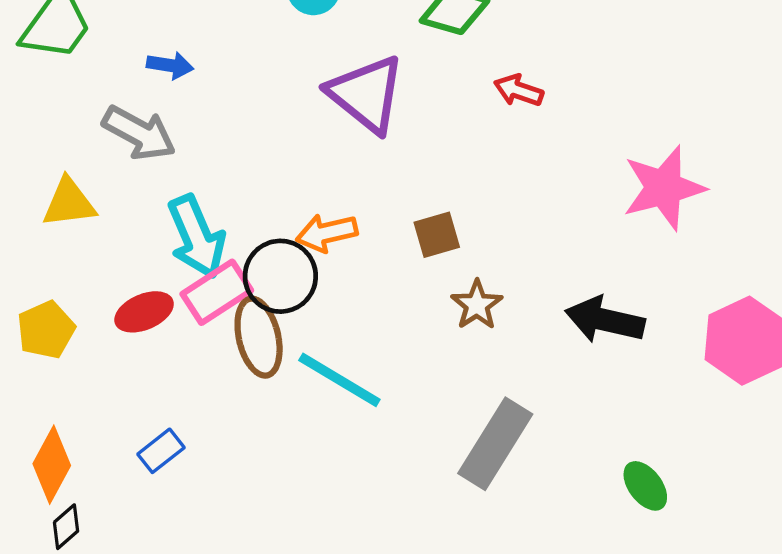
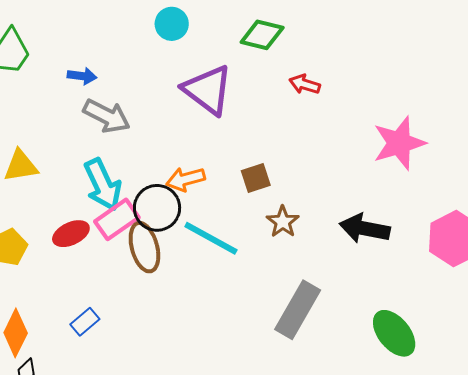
gray arrow: (139, 133) -> (107, 116), moved
cyan line: (339, 380) -> (211, 238), moved
green ellipse: (645, 486) -> (394, 333), size x1.5

